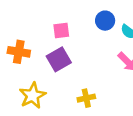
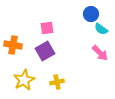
blue circle: (105, 21) -> (91, 14), moved
yellow cross: (86, 98) -> (57, 82), moved

